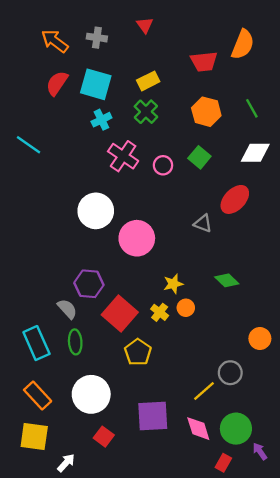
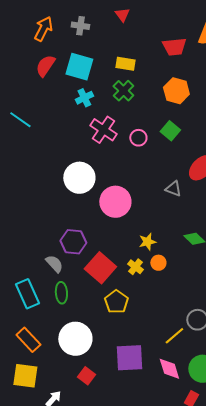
orange arrow: (55, 41) -> (43, 29), turned 80
yellow rectangle: (148, 81) -> (125, 64), turned 36

